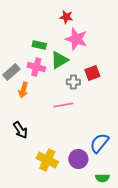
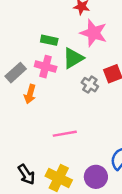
gray cross: (73, 82) -> (90, 85), turned 32
pink line: (63, 105) -> (65, 134), moved
black arrow: (20, 130) -> (26, 174), moved

